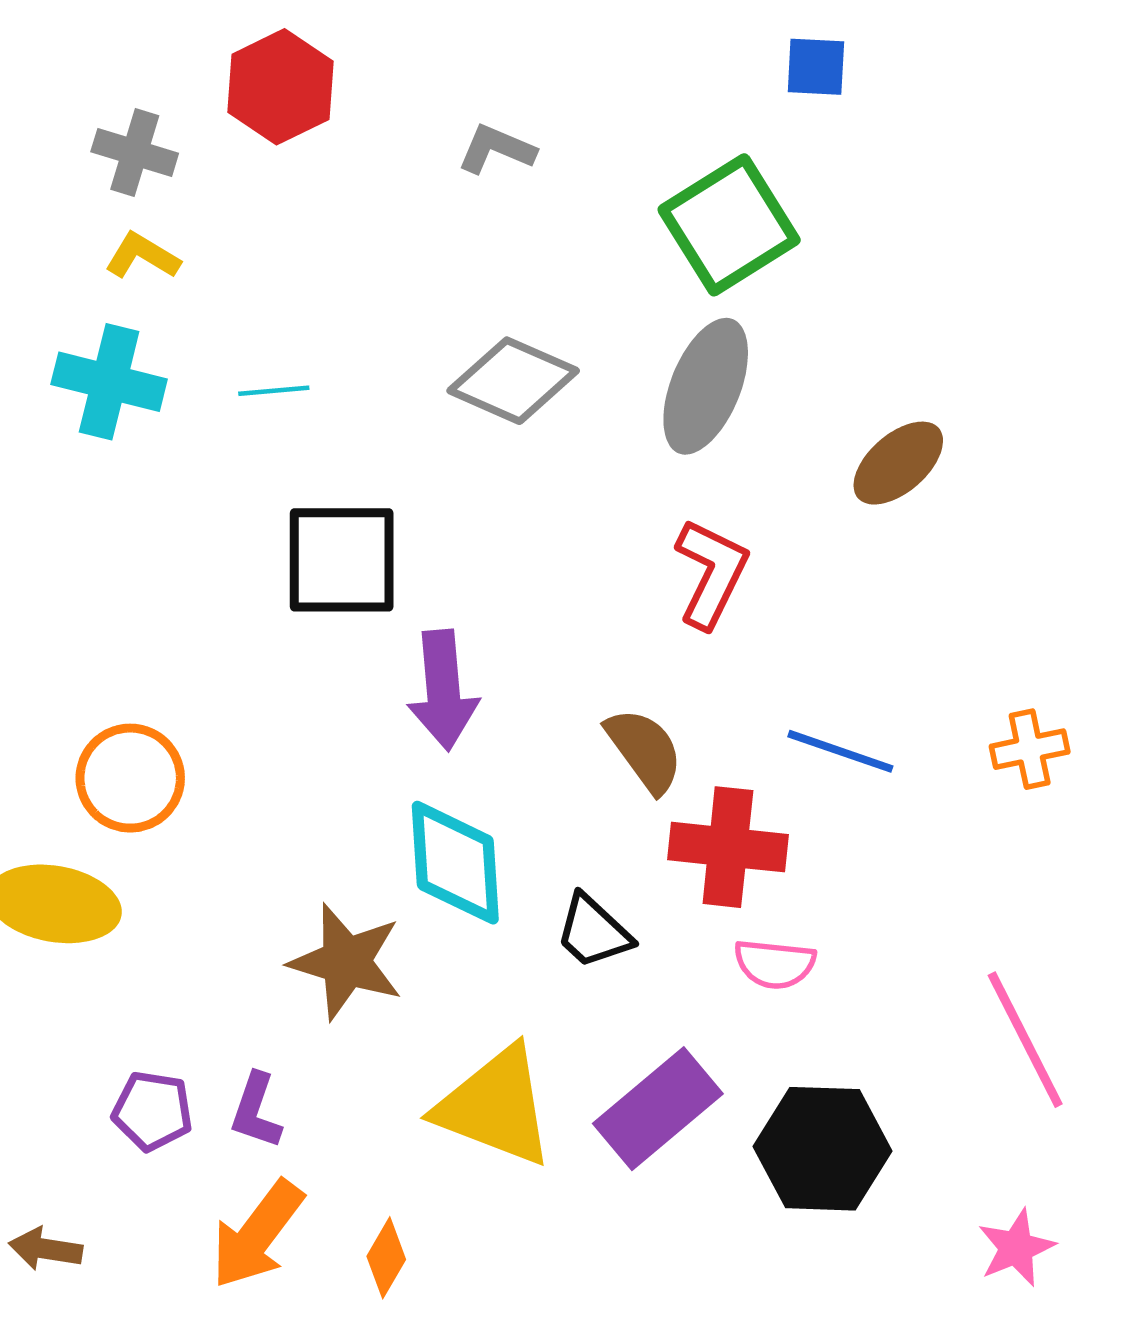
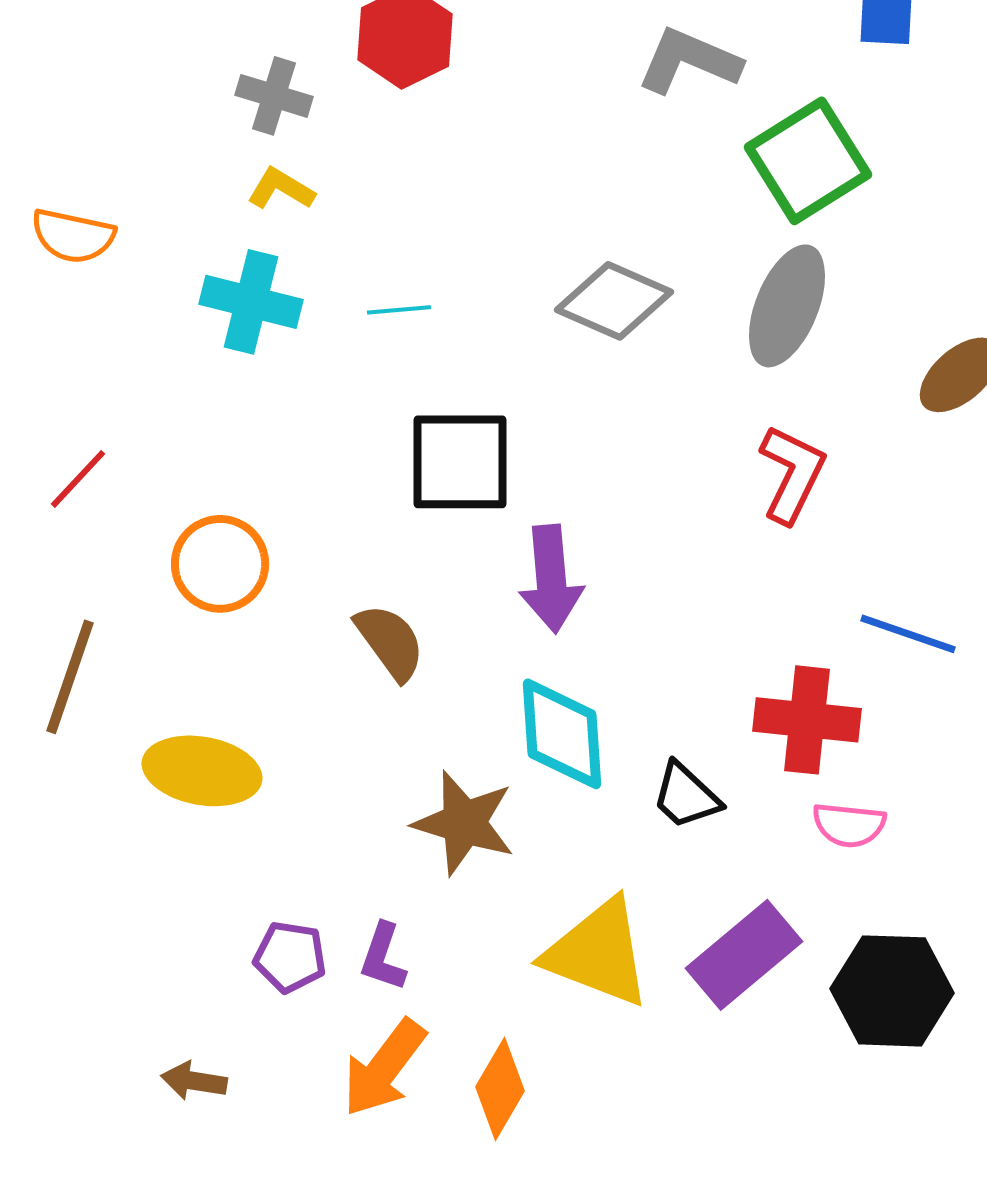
gray L-shape: (496, 149) -> (689, 61), moved, size x1.5
brown semicircle: (644, 750) -> (390, 642), moved
orange circle: (130, 778) -> (220, 564), moved
orange diamond: (386, 1258) -> (500, 1089), size x1.4

